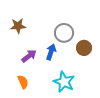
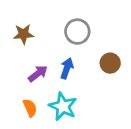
gray circle: (64, 33) -> (77, 32), moved
cyan star: (64, 82) -> (63, 106), moved

